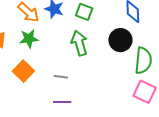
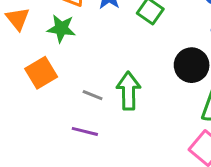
green arrow: (79, 43) -> (129, 91), moved

